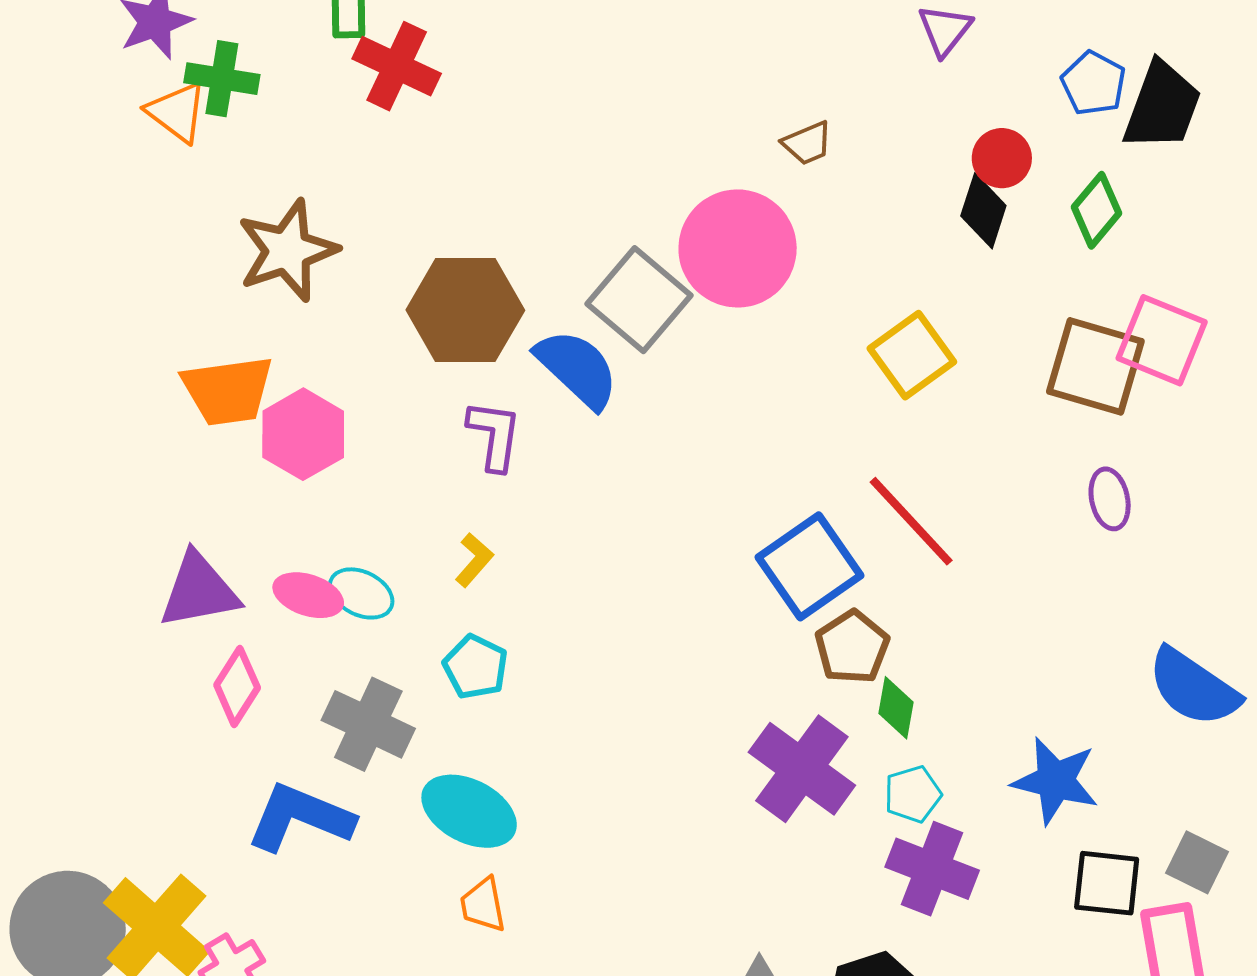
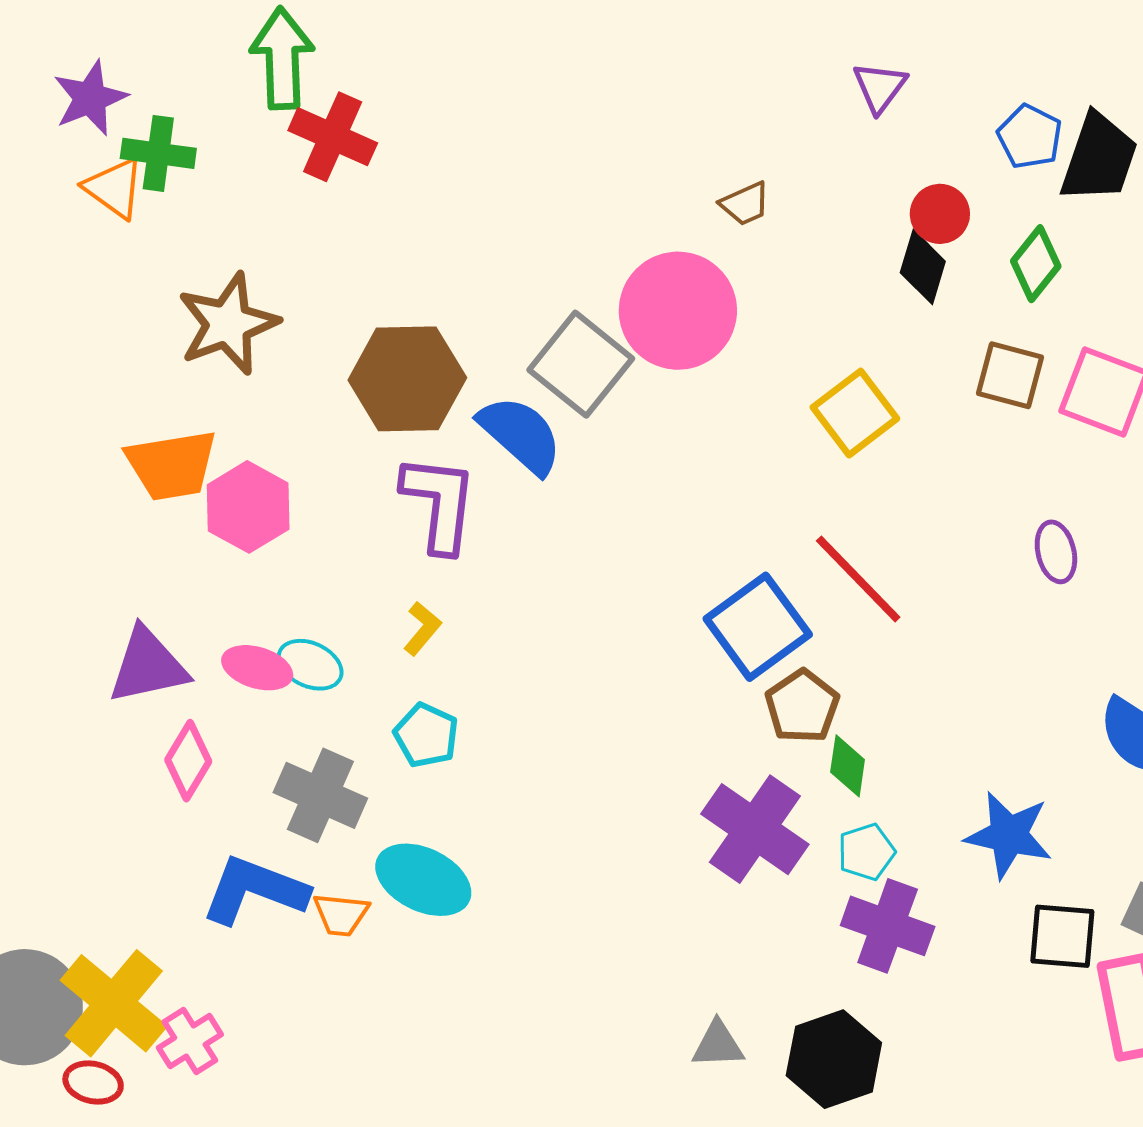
brown square: (1095, 366) -> (1010, 375), moved, size x0.7
purple L-shape: (494, 435) -> (439, 503), size x1.4
orange trapezoid: (483, 905) -> (341, 914), moved, turned -72

